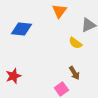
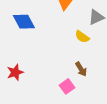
blue diamond: (21, 29) -> (24, 22), turned 55

